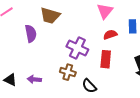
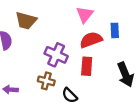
red semicircle: (110, 35) -> (91, 40), size x1.5

